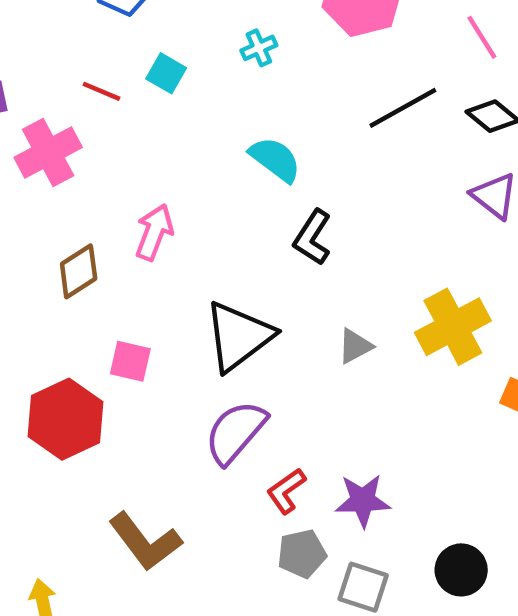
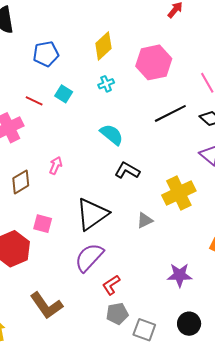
pink arrow: (154, 232) -> (56, 166), size x0.7
black L-shape: (312, 237) -> (127, 171), turned 85
yellow cross: (453, 327) -> (179, 193), moved
purple star: (363, 501) -> (180, 275), moved

